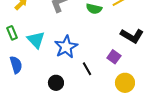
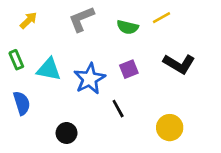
cyan triangle: (36, 40) -> (49, 69), turned -36
purple square: (114, 57) -> (129, 69), moved, turned 32
black circle: (56, 83) -> (67, 133), moved

